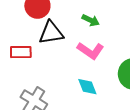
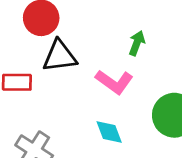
green arrow: (91, 20) -> (137, 43), moved, turned -96

